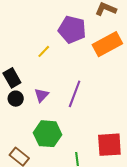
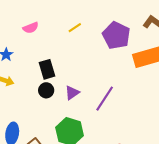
yellow line: (44, 51) -> (75, 28), moved

